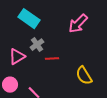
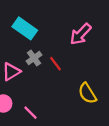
red line: (52, 59) -> (56, 64), moved, turned 56

